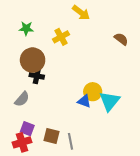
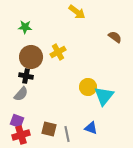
yellow cross: (61, 37) -> (58, 52), moved
black cross: (37, 76) -> (26, 76), moved
blue triangle: (84, 101) -> (91, 128), moved
purple square: (27, 129) -> (17, 121), moved

